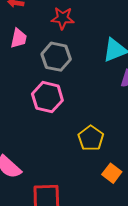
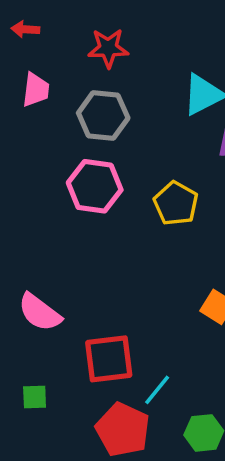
yellow pentagon: (91, 138) -> (176, 203), moved

